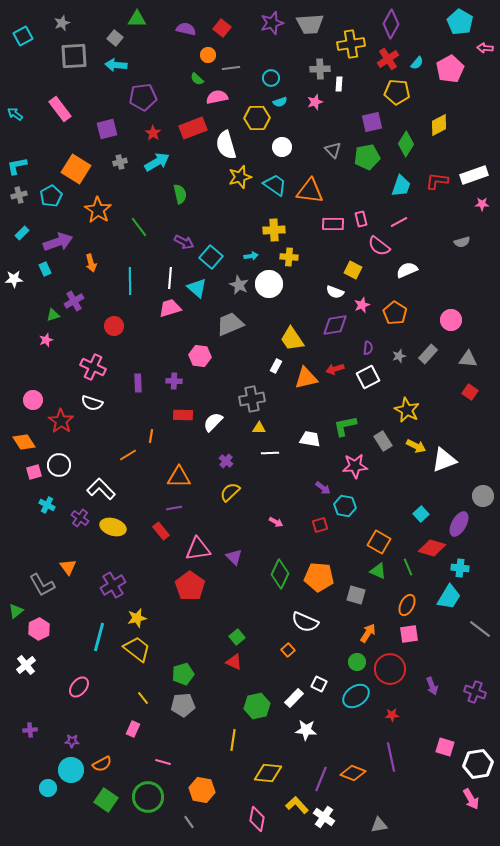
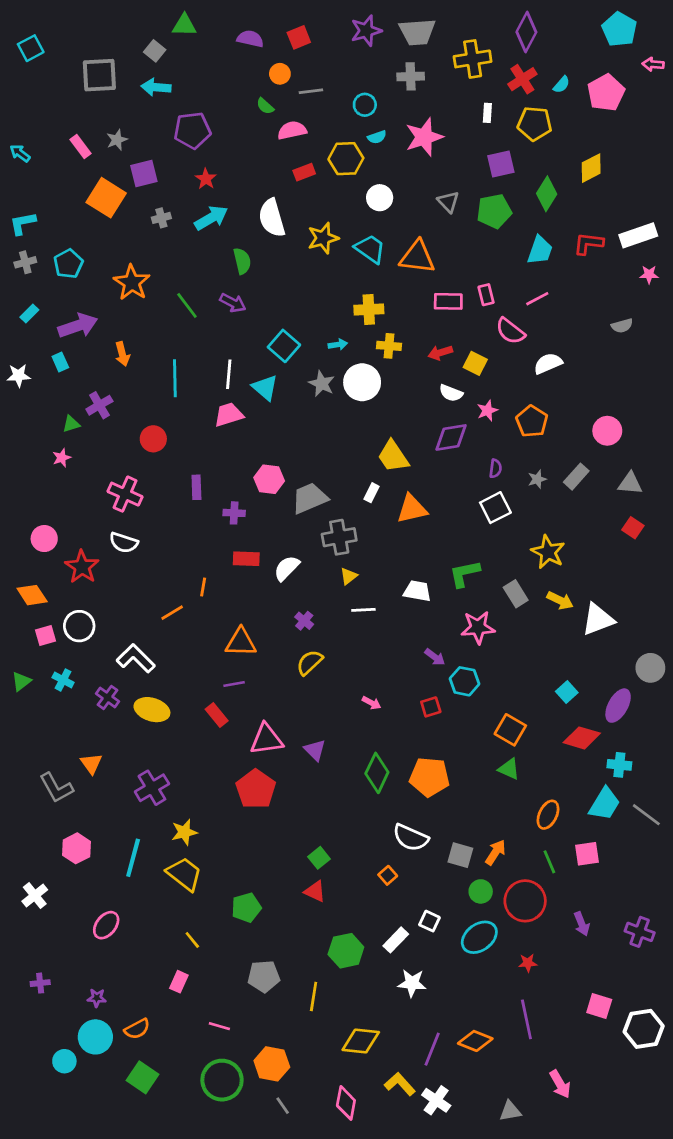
gray star: (62, 23) -> (117, 140), moved
red square: (222, 28) -> (299, 37), turned 30
gray cross: (320, 69) -> (411, 76), moved
white rectangle: (339, 84) -> (487, 113), moved
pink star: (315, 102) -> (424, 137), size x1.8
pink rectangle: (60, 109) -> (81, 147), size x0.7
red rectangle: (193, 128) -> (304, 172), moved, size x0.6
white semicircle: (226, 145) -> (272, 218), moved
orange square: (76, 169) -> (106, 198), moved
purple arrow: (184, 242) -> (233, 303), moved
gray trapezoid: (230, 324) -> (310, 498), moved
red arrow: (335, 369) -> (440, 353), moved
purple rectangle: (138, 383) -> (196, 487), moved
yellow triangle: (259, 428) -> (349, 576), turned -40
green line: (408, 567) -> (549, 862), moved
gray square: (356, 595) -> (460, 855), moved
green triangle: (16, 611) -> (21, 681), moved
pink hexagon: (39, 629) -> (77, 848), moved
gray line: (480, 629) -> (646, 815), moved
pink square: (409, 634) -> (587, 854), moved
gray pentagon: (183, 705) -> (264, 976), moved
green circle: (148, 797) -> (222, 1080), moved
pink arrow: (471, 799) -> (560, 1084), moved
gray line: (189, 822) -> (283, 1106), moved

